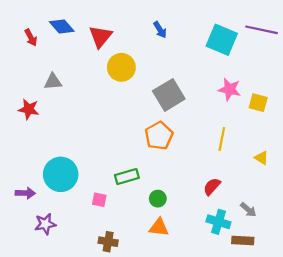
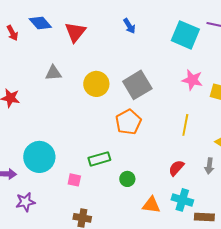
yellow circle: (121, 67) -> (96, 84), moved
gray triangle: (53, 82) -> (53, 73), moved
gray arrow: (248, 210) -> (209, 166), moved, turned 56
orange triangle: (159, 227) -> (151, 205), moved

